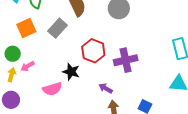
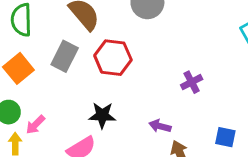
red hexagon: (93, 51) -> (113, 58), moved
purple cross: (126, 60) -> (192, 82), moved, size x0.6

